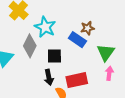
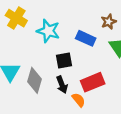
brown star: (88, 28) -> (109, 22), moved
gray diamond: (30, 46) -> (34, 80), moved

